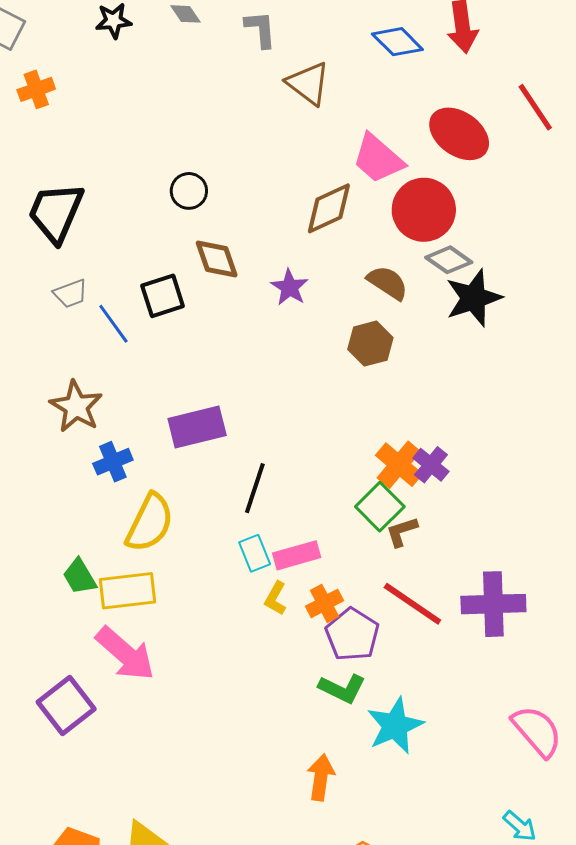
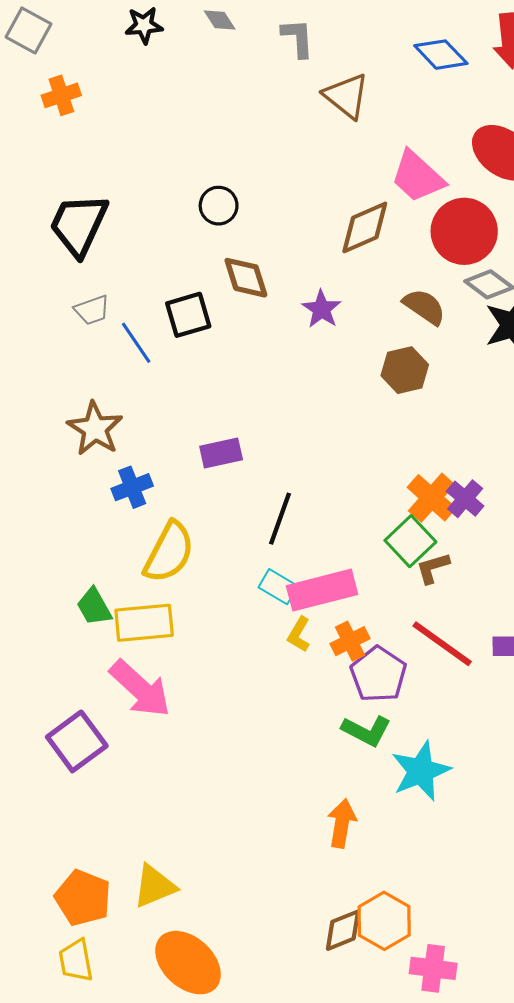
purple rectangle: (197, 427) -> (221, 453), size x0.7
cyan rectangle: (255, 553) -> (278, 587), turned -39
pink rectangle: (297, 555) -> (322, 590), size x1.4

